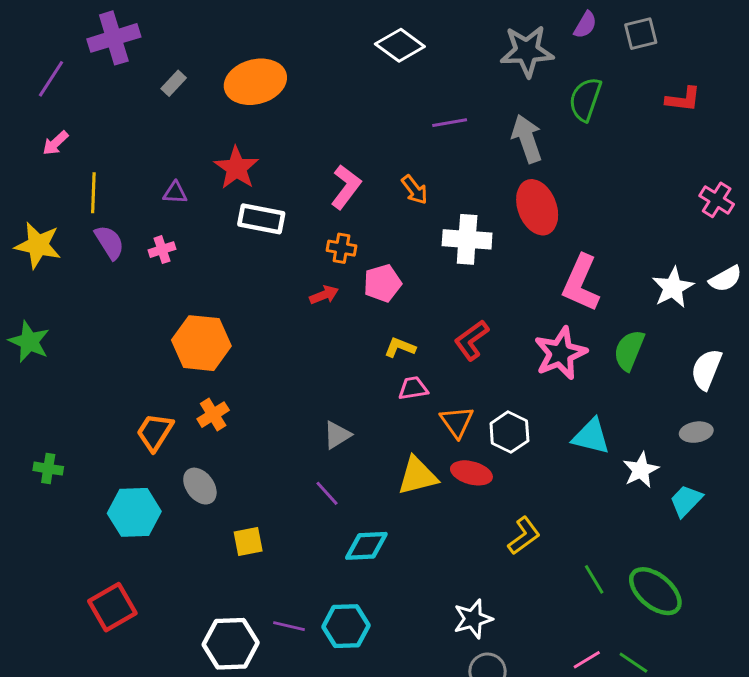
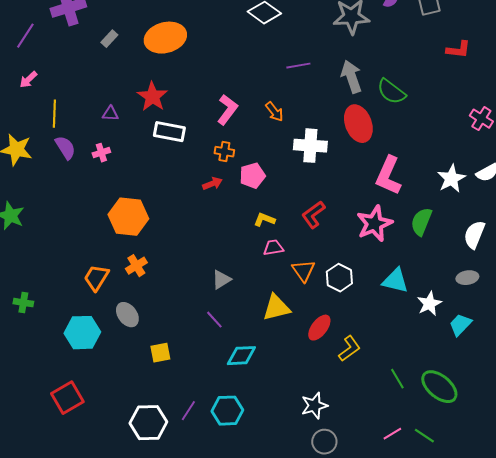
green semicircle: (585, 99) -> (391, 92), moved, turned -72
red ellipse: (471, 473) -> (319, 328), moved, turned -68
purple line: (289, 626) -> (188, 411), turned -70

